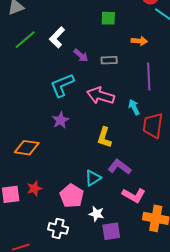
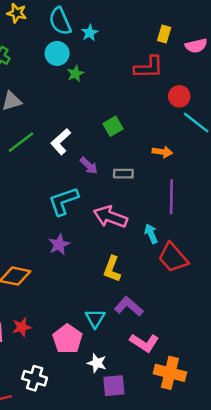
green square: (108, 18) -> (113, 126), moved, turned -35
red trapezoid: (153, 125) -> (173, 258), turned -52
cyan triangle: (93, 178) -> (95, 318), turned -30
white cross: (58, 228) -> (35, 378), moved

